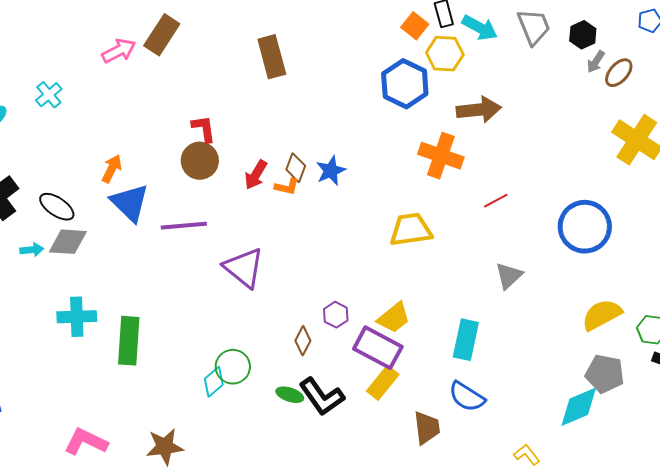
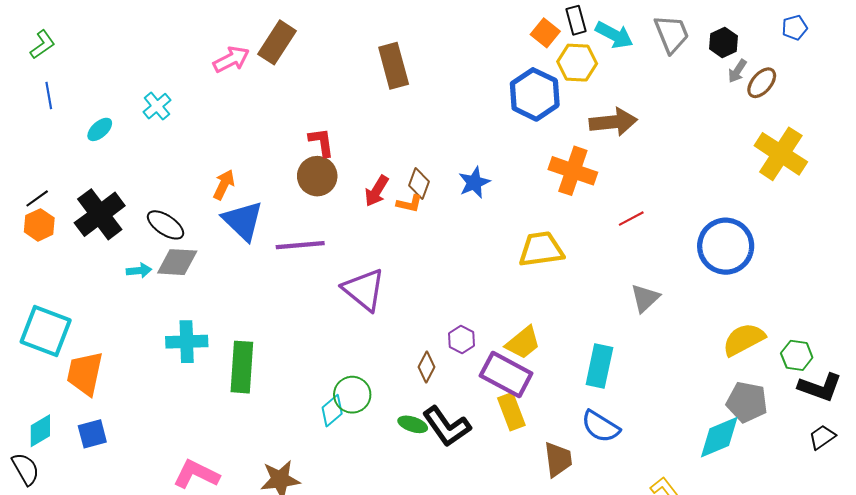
blue star: (331, 171) -> (474, 182), moved
yellow rectangle: (383, 383) -> (511, 412), turned -60

